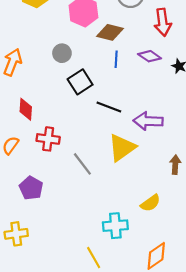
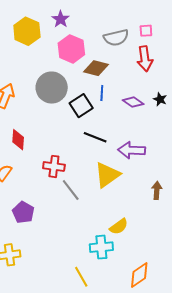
gray circle: (62, 53) -> (52, 88), size x1.8
purple diamond: (150, 56) -> (133, 102), moved
black square: (80, 82) -> (81, 106), moved
red cross: (48, 139) -> (54, 166), moved
yellow semicircle: (150, 203) -> (119, 227), moved

